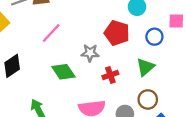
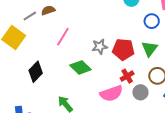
red pentagon: (117, 33) -> (123, 49), moved
red cross: (110, 75) -> (127, 76), moved

